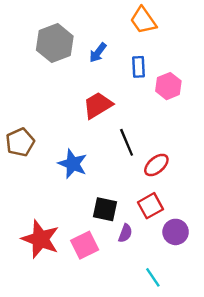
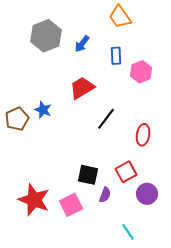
black line: (127, 142) -> (106, 119), turned 60
blue star: (73, 164) -> (43, 110), moved, size x0.7
red ellipse: (156, 165) -> (143, 135), moved, turned -40

